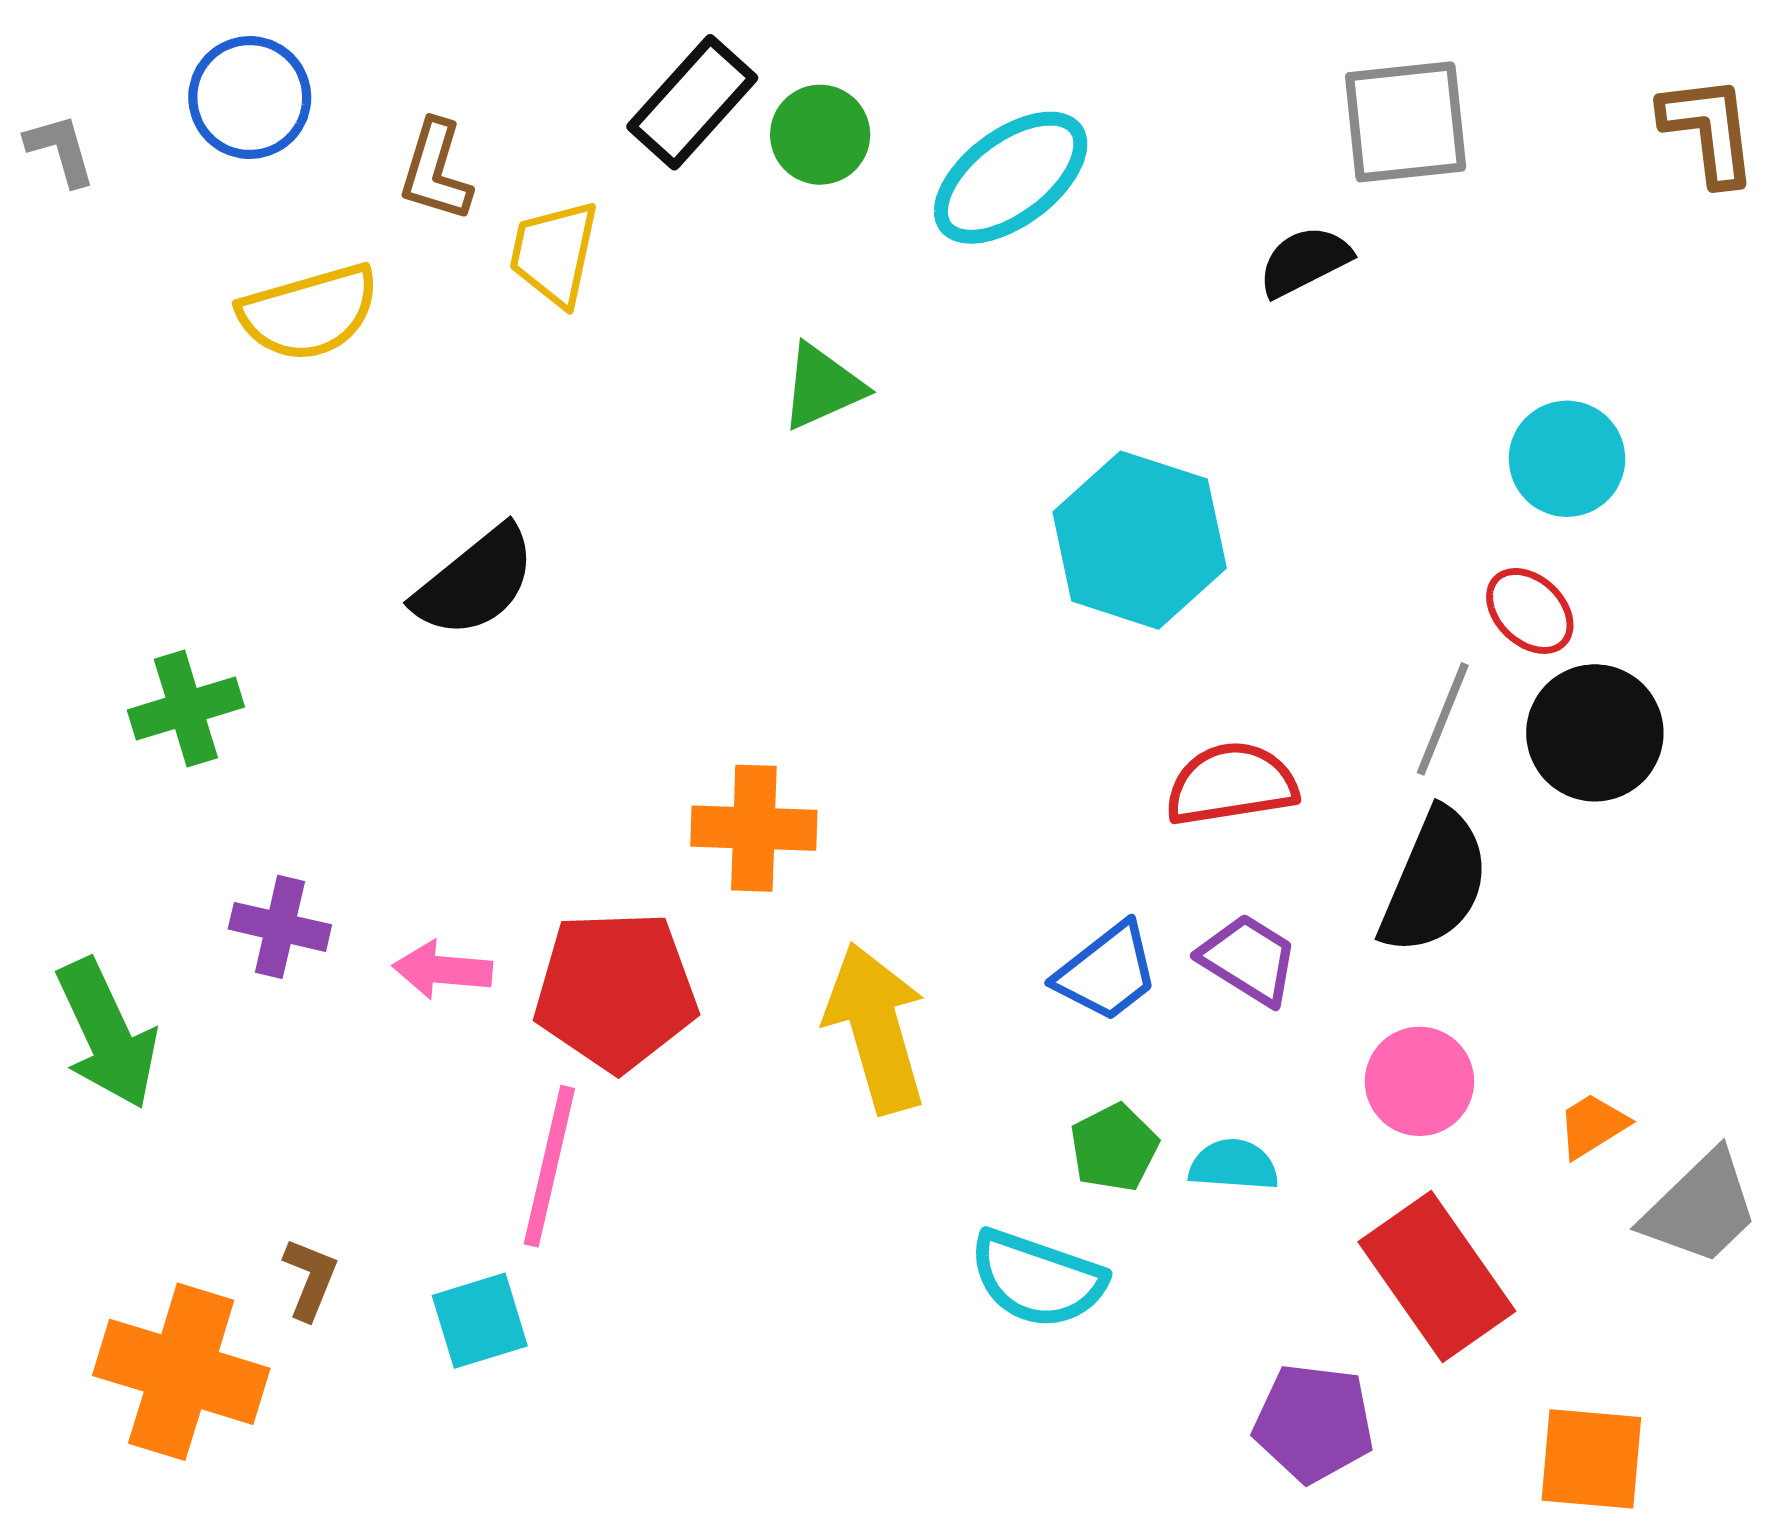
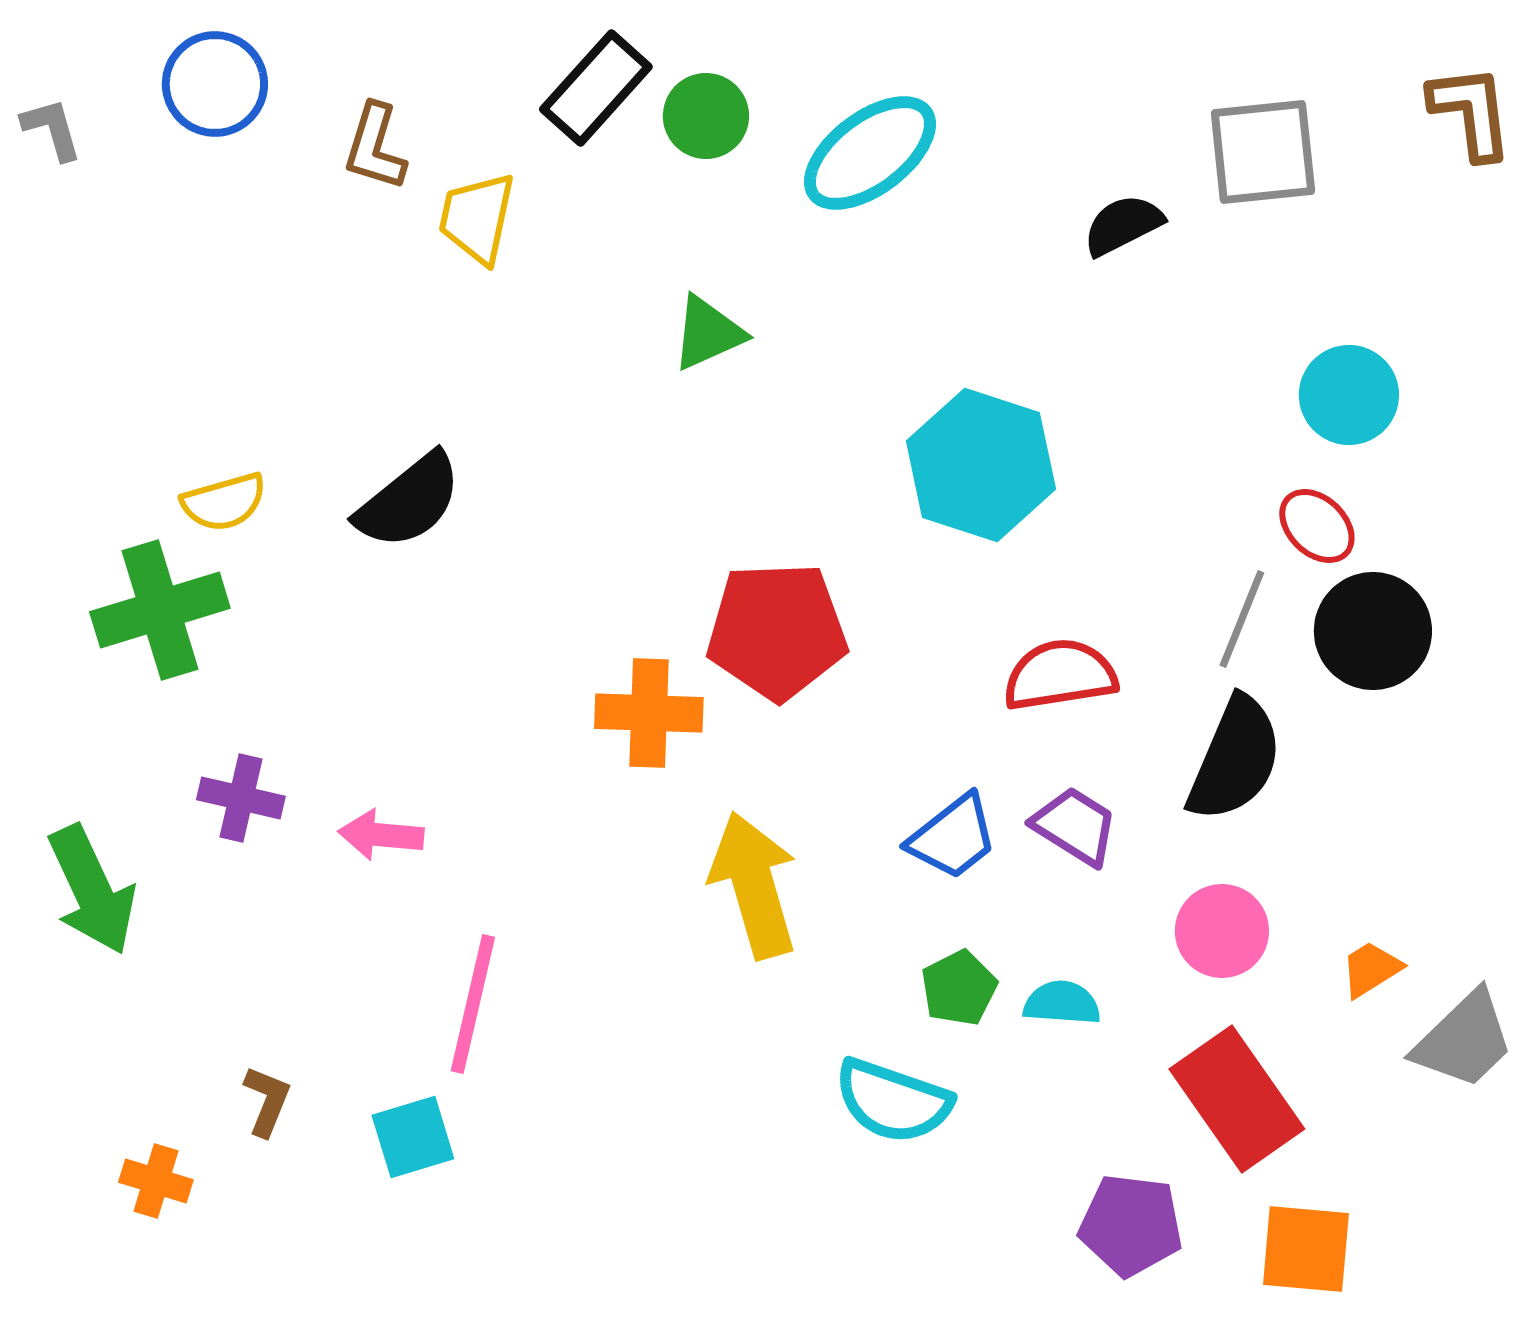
gray square: (1406, 122) -> (1263, 152), moved
yellow semicircle: (309, 312) -> (224, 502), moved, size x0.7
green cross: (186, 709) -> (160, 610), size x1.4
red pentagon: (616, 991) -> (777, 631), moved
orange cross: (181, 1372) -> (156, 1181), size x0.5
orange square: (1591, 1459) -> (1306, 1249), moved

